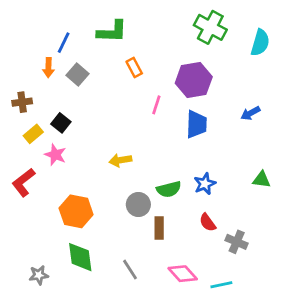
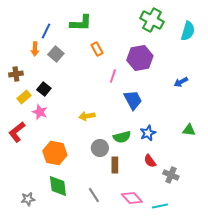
blue trapezoid: (196, 124) -> (133, 100), moved, turned -30

